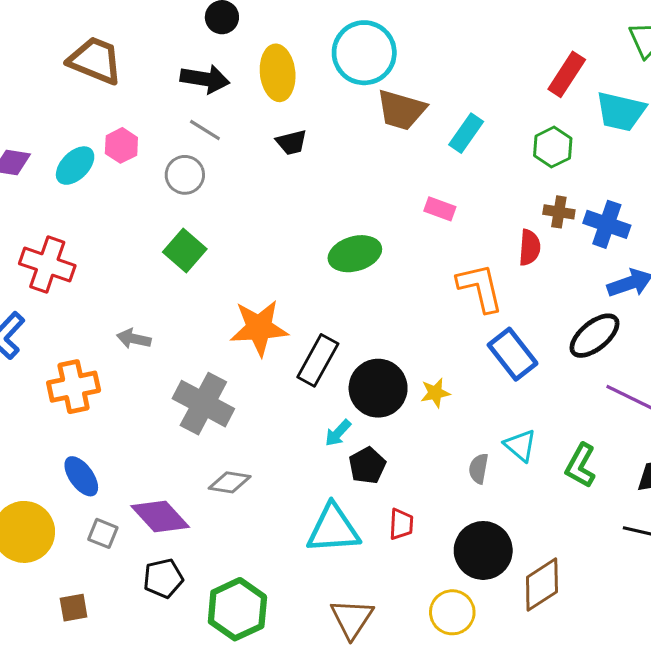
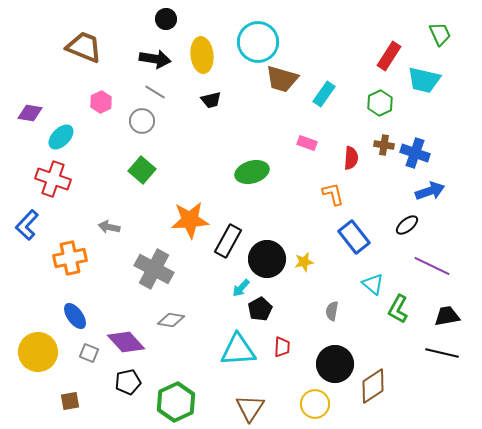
cyan ellipse: (75, 166) -> (61, 137), moved
red semicircle: (530, 247) -> (351, 158), moved
orange L-shape: (480, 288) -> (333, 194), size x0.7
black ellipse: (594, 336) -> (407, 225), size x0.7
cyan triangle: (520, 445) -> (373, 284), moved

